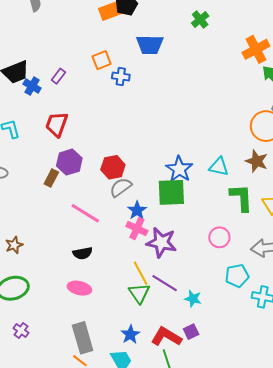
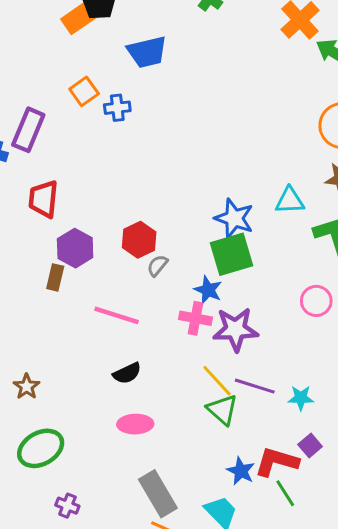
purple rectangle: (58, 76) -> (28, 130), size x1.8
gray semicircle: (121, 187) -> (157, 265), size x0.7
blue star: (137, 210) -> (208, 290), moved
blue star: (130, 334) -> (241, 471), moved

